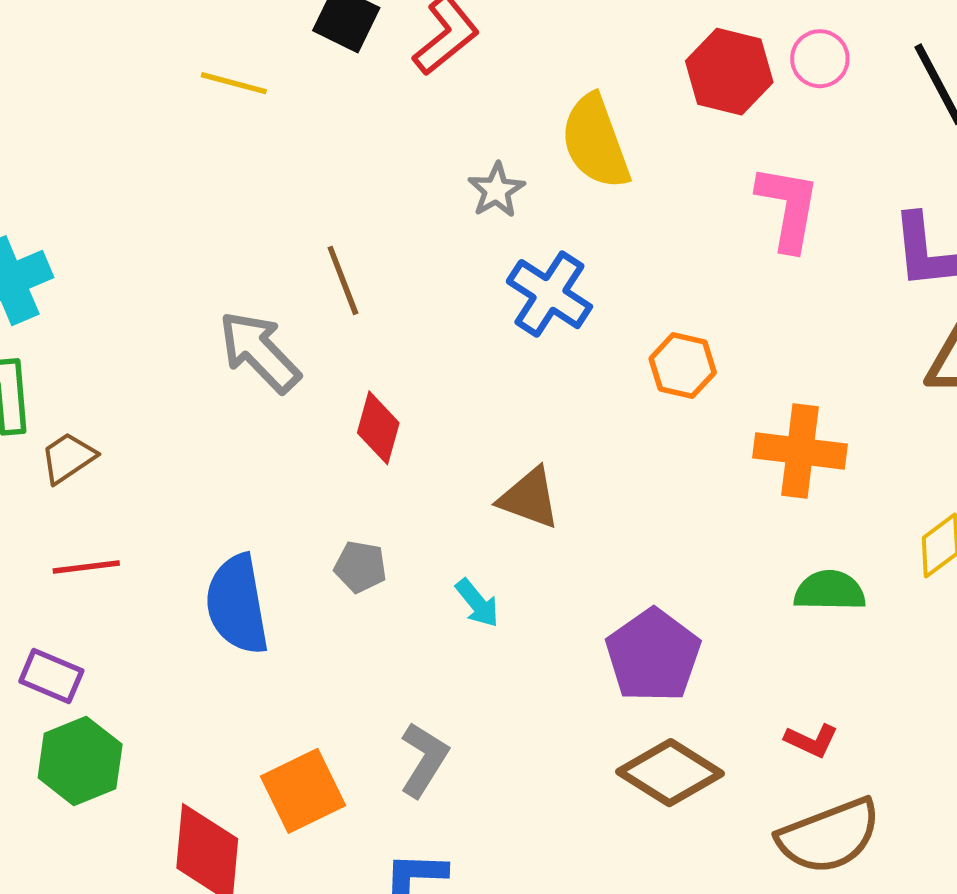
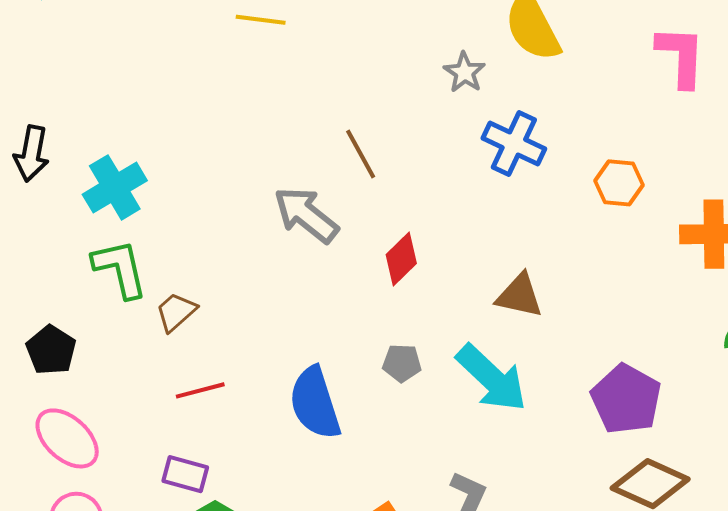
red diamond: (378, 428) -> (401, 259), turned 38
cyan arrow: (477, 603) -> (492, 378), size x2.0

